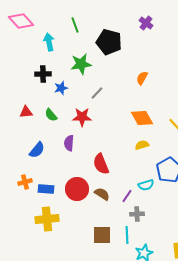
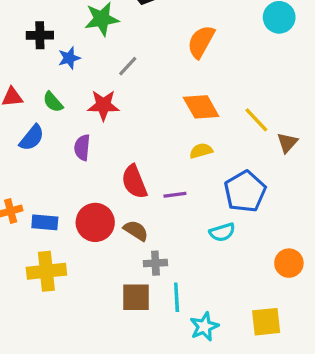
orange semicircle: (142, 78) -> (201, 42), size x1.5
blue semicircle: (37, 150) -> (32, 138), moved
cyan semicircle: (146, 185) -> (222, 232), moved
purple line: (127, 196) -> (175, 195), moved, turned 48
gray cross: (137, 214) -> (155, 263), moved

